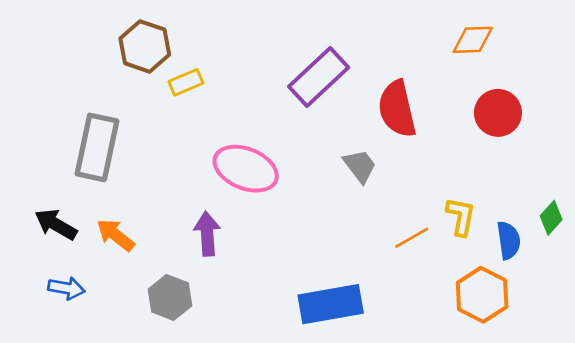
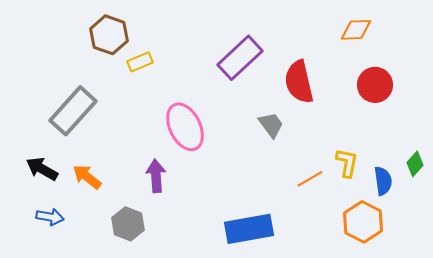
gray rectangle: (97, 147) -> (73, 111), turned 30
pink ellipse: (246, 169) -> (185, 127), turned 42

